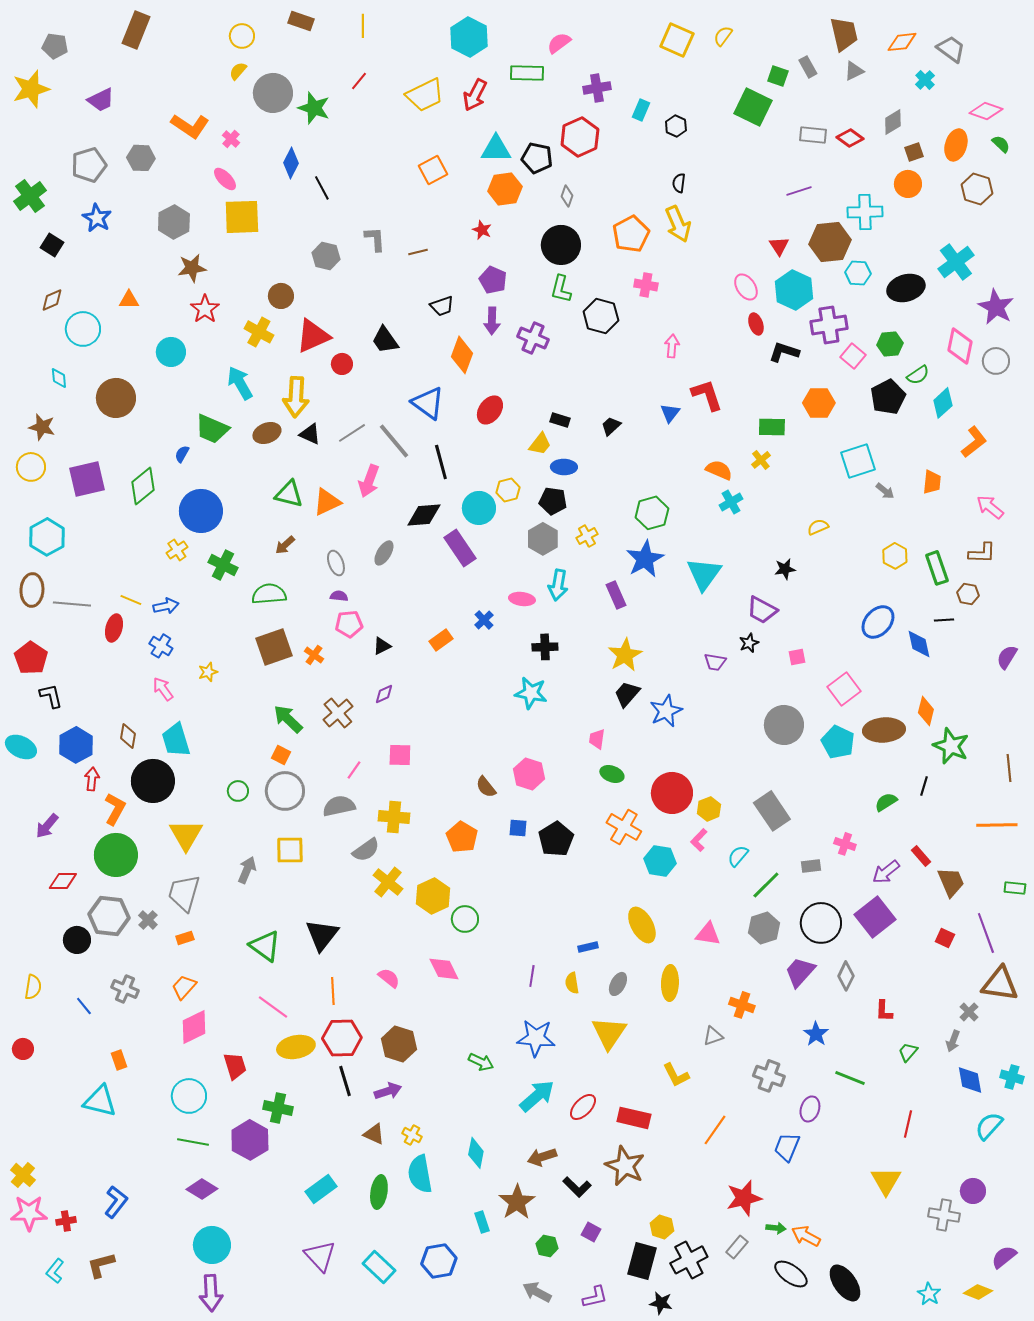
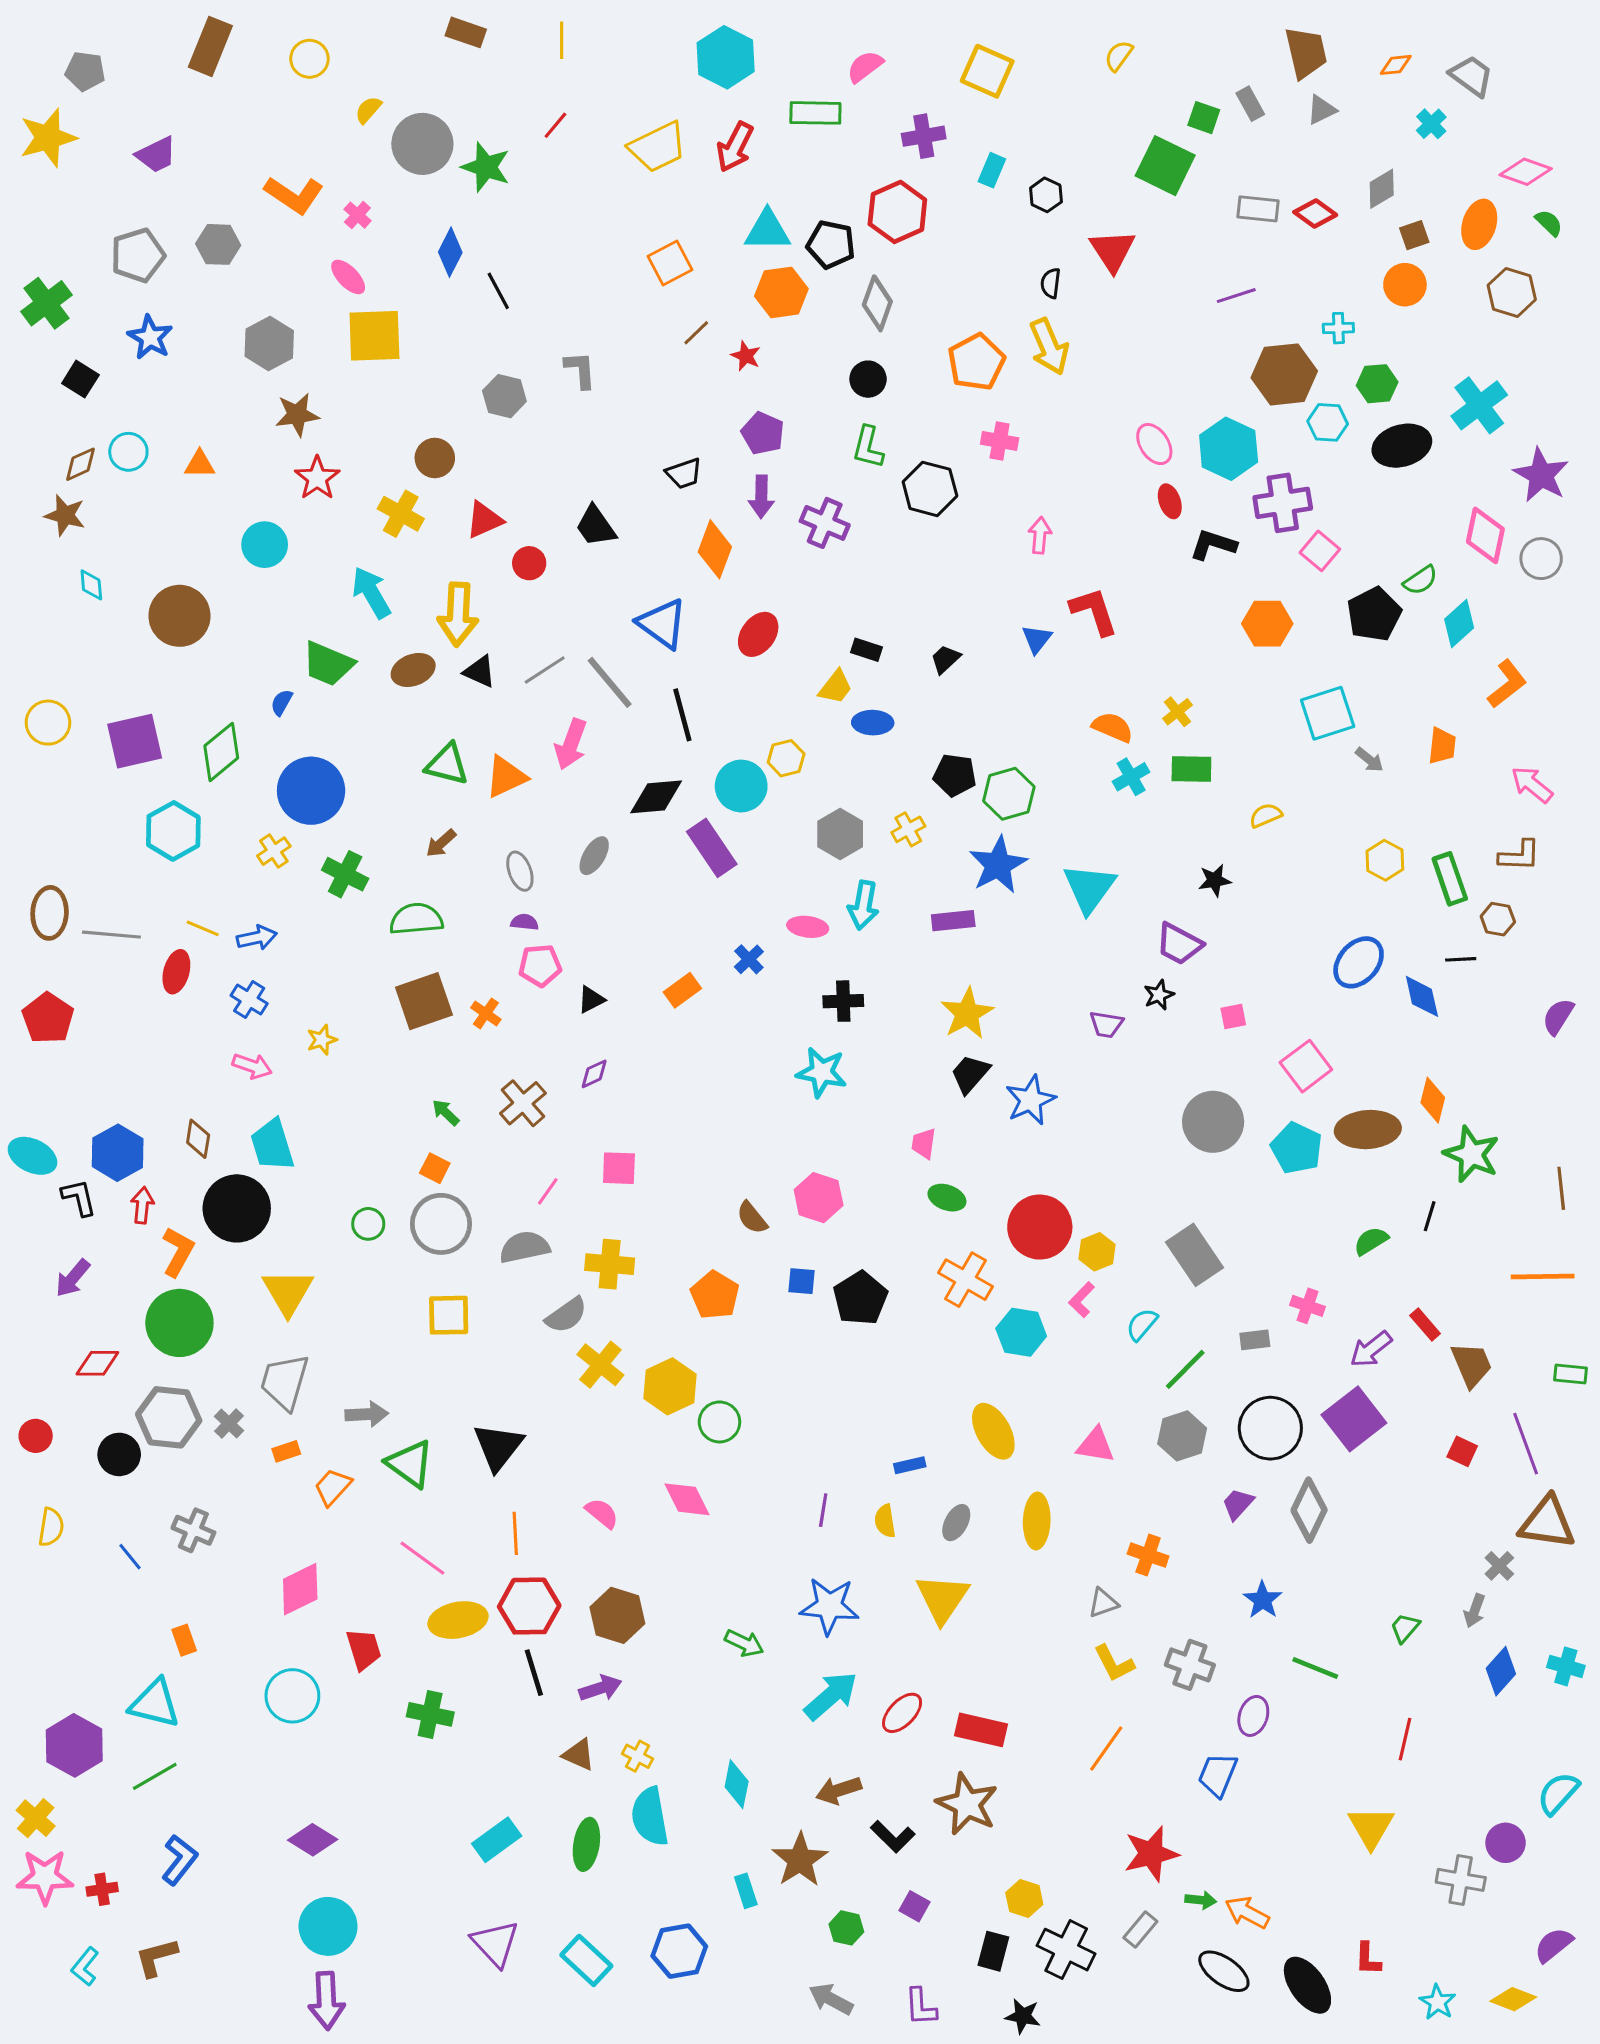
yellow circle: (242, 36) -> (309, 59), moved
yellow square: (677, 40) -> (987, 71), moved
orange diamond: (902, 42) -> (1396, 65), size x0.7
gray diamond: (567, 196) -> (877, 303), size x1.6
cyan cross: (865, 212) -> (1338, 328), size x0.6
black circle: (561, 245) -> (868, 379), size x0.6
red triangle: (779, 246) -> (1113, 251), moved, size x1.5
brown line: (418, 252) -> (696, 333), moved, turned -30
cyan circle: (83, 329) -> (128, 452), moved, size x0.7
red triangle: (313, 336) -> (484, 520), size x0.7
green hexagon: (890, 344) -> (1377, 384), moved
brown star: (42, 427) -> (65, 515), moved
green rectangle: (772, 427) -> (1191, 769), moved
black pentagon: (553, 501) -> (955, 775), moved
cyan hexagon: (47, 537) -> (173, 831), moved
purple rectangle: (616, 595) -> (953, 921), turned -72
pink arrow: (163, 689) -> (252, 1066), turned 145
black L-shape: (51, 696) -> (79, 1198), moved
green arrow: (288, 719) -> (446, 1113), size x0.6
gray arrow: (247, 870) -> (367, 1414), moved, turned 64
purple trapezoid: (800, 972) -> (1238, 1504), size x0.7
gray diamond: (846, 976) -> (1309, 1510), size x1.4
orange trapezoid: (184, 987) -> (333, 1487), moved
red L-shape: (884, 1011) -> (1368, 1959), moved
red circle: (23, 1049) -> (36, 1436), moved
yellow L-shape: (676, 1075) -> (1114, 1663), moved
blue diamond: (970, 1080) -> (1501, 1671), turned 52
cyan semicircle: (989, 1126) -> (1558, 1793), moved
purple hexagon: (250, 1140) -> (74, 1745), moved
green line: (193, 1142) -> (155, 1776), moved, turned -40
black cross: (689, 1260) -> (1066, 1950), turned -36
black rectangle: (642, 1261) -> (993, 1951), size x0.7
purple L-shape: (595, 1297) -> (921, 2007), turned 100

